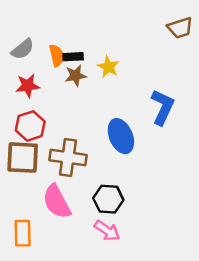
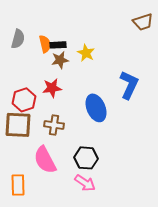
gray semicircle: (23, 49) -> (18, 39), turned -36
red star: (28, 86) -> (52, 88), moved
brown cross: (68, 158) -> (54, 125), size x0.7

